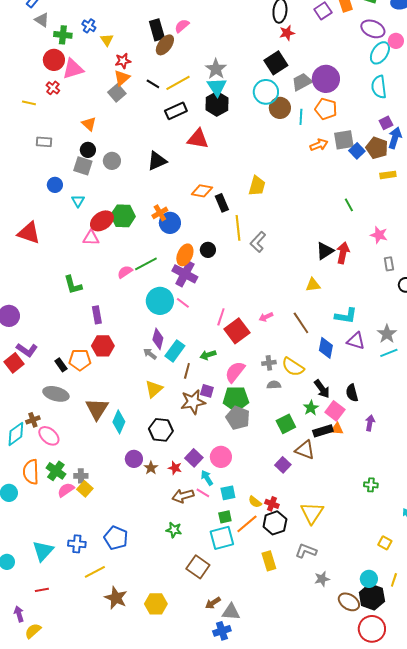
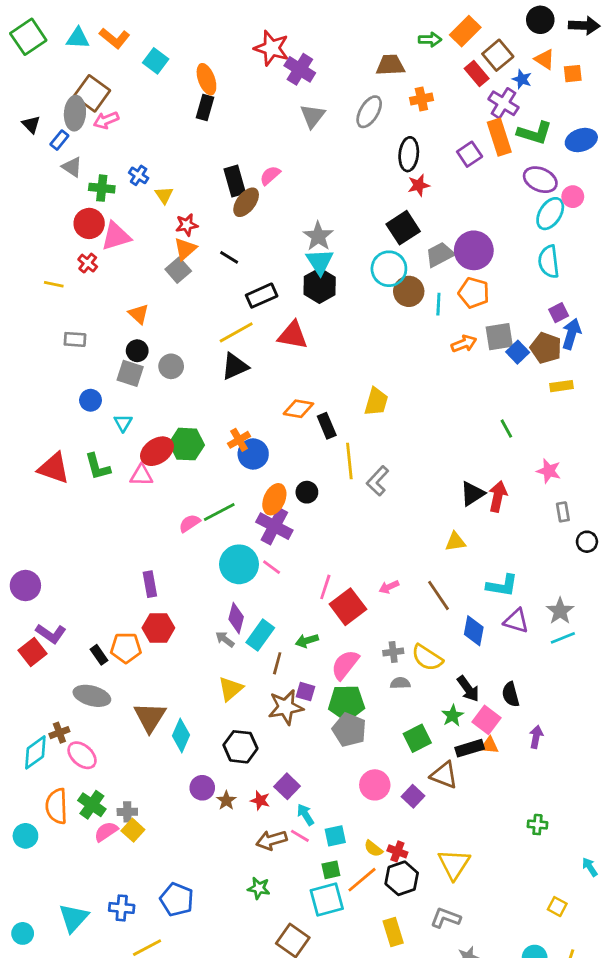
yellow line: (178, 83) -> (236, 332), moved
green L-shape: (73, 285) -> (98, 467), moved
pink circle: (221, 457) -> (375, 785), moved

